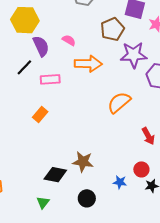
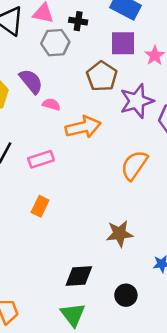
purple semicircle: (41, 46) -> (31, 81), moved
brown star: (83, 162) -> (120, 234), moved
green triangle: (43, 202) -> (73, 315), size x1.5

